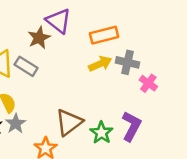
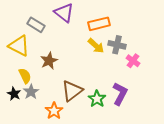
brown star: (39, 38) -> (49, 61), moved
yellow arrow: (100, 64) -> (96, 46), turned 66
gray rectangle: (26, 66) -> (36, 25), moved

